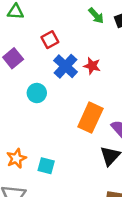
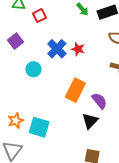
red square: (50, 40) -> (40, 16), moved
cyan square: (46, 166) -> (39, 127), size x1.5

